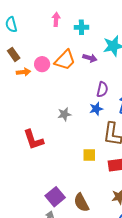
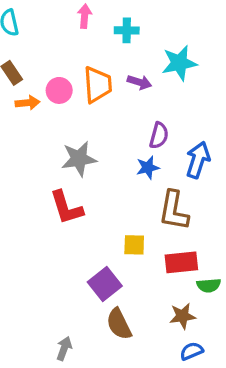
orange trapezoid: (65, 60) -> (98, 85), turned -50
gray star: (64, 114) -> (79, 159), moved, size x1.5
red L-shape: (33, 140) -> (66, 208), moved
purple square: (55, 197) -> (105, 284), moved

